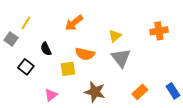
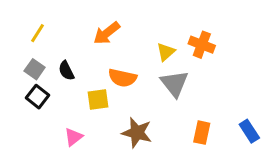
orange cross: (159, 31) -> (202, 45), moved, turned 30
gray square: (11, 39) -> (35, 69), moved
orange rectangle: (140, 92) -> (202, 133), turned -35

